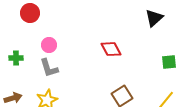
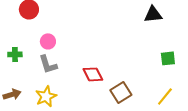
black triangle: (154, 18) -> (153, 14), turned 36
red diamond: (111, 49) -> (93, 74), moved

